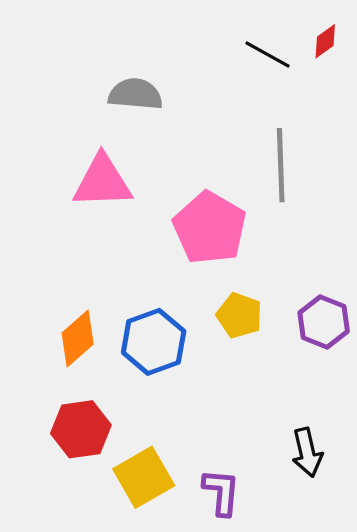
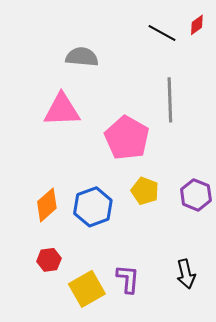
red hexagon: (81, 429) -> (49, 260), size x0.7
purple L-shape: (221, 492) -> (128, 279), moved

